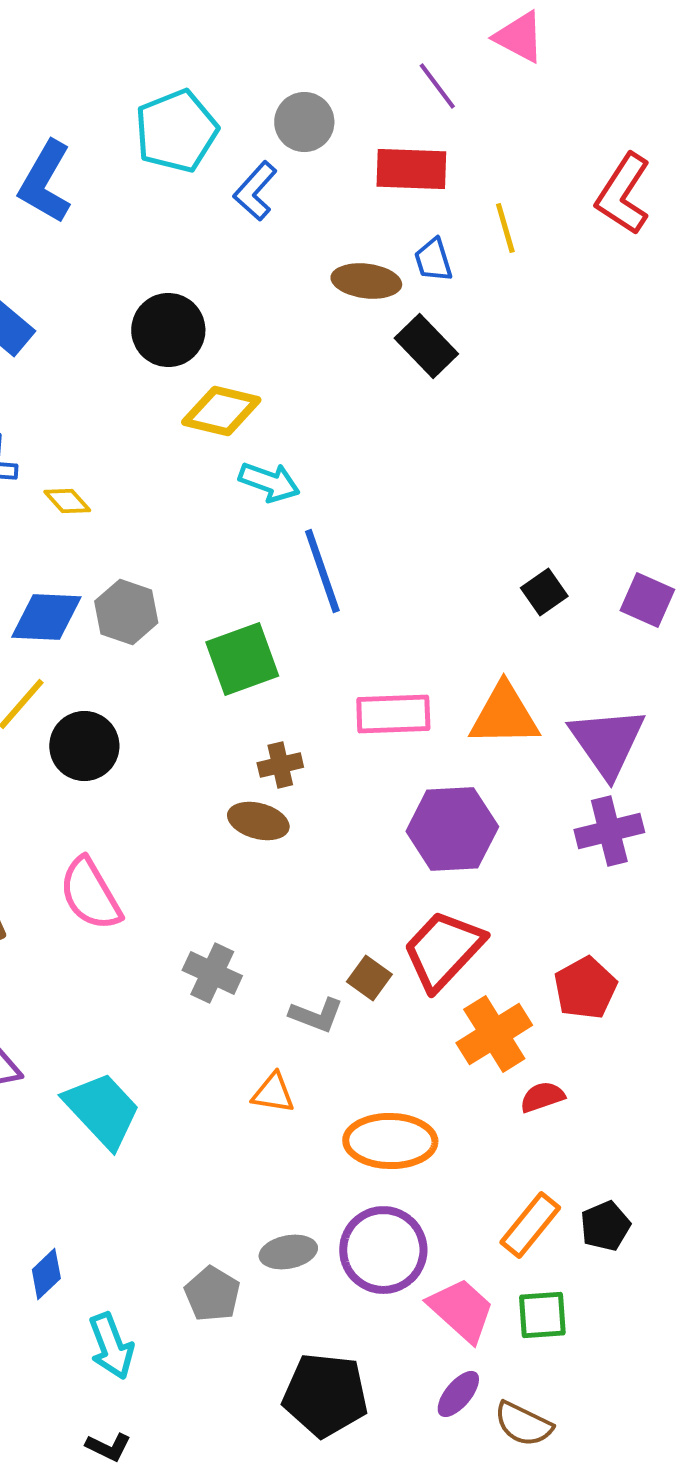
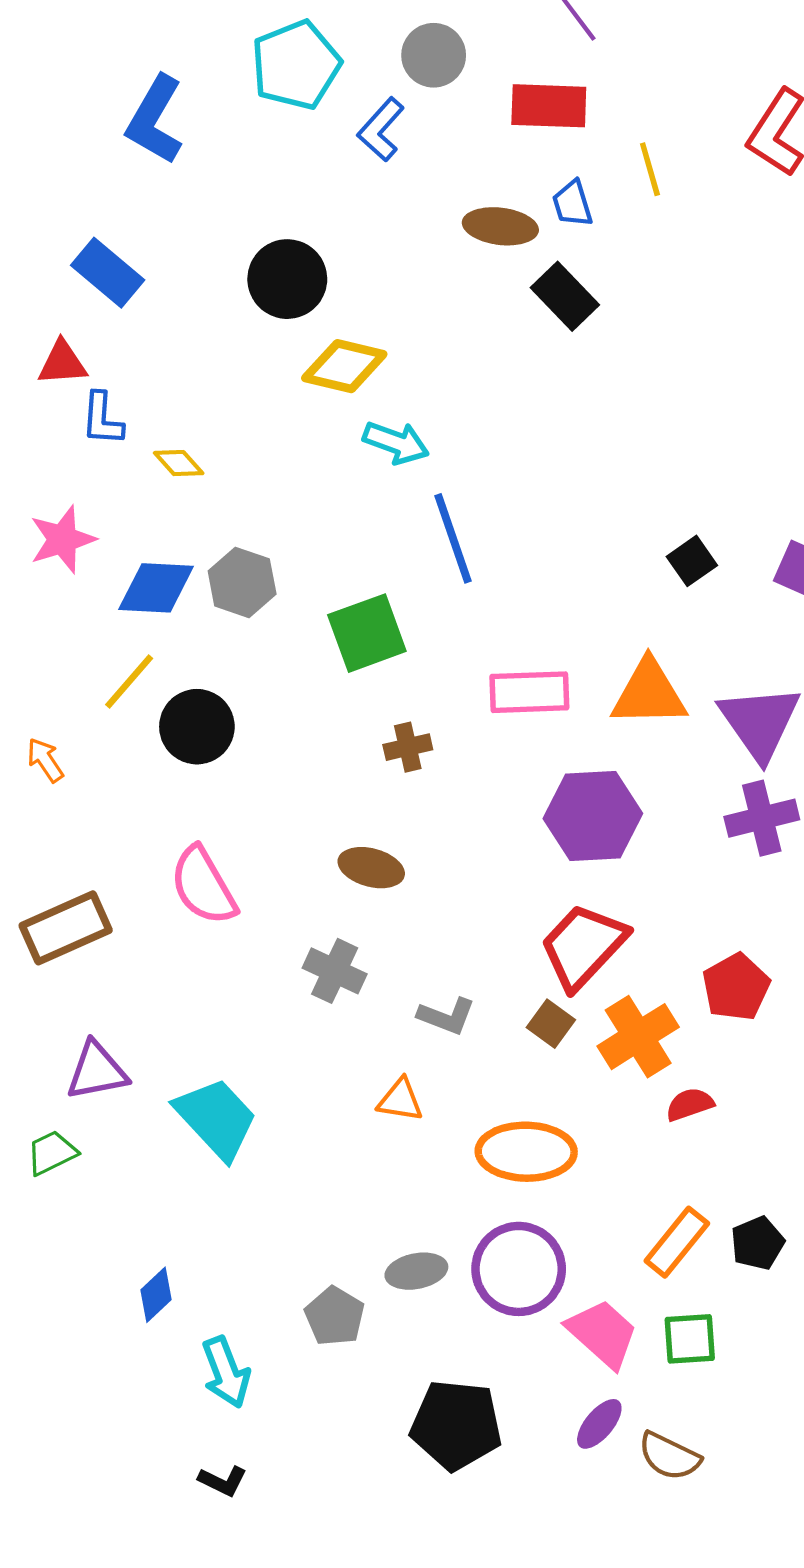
brown ellipse: (258, 821) -> (371, 868), moved
brown square: (369, 978) -> (551, 1024), moved

